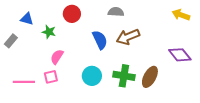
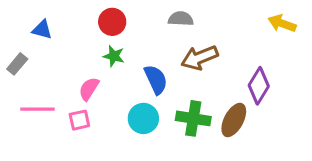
green star: (49, 32) -> (114, 56), moved
blue semicircle: (100, 40) -> (156, 79), moved
purple diamond: (180, 55) -> (259, 86), moved, turned 70
pink line: (24, 82) -> (37, 109), moved

